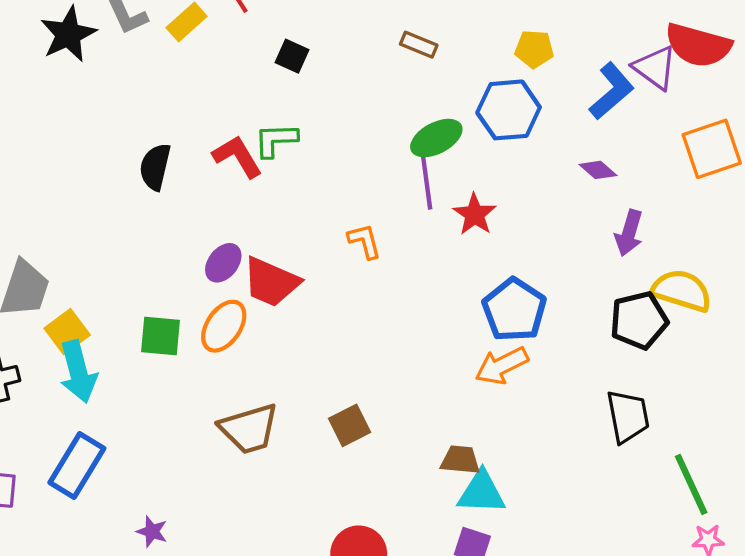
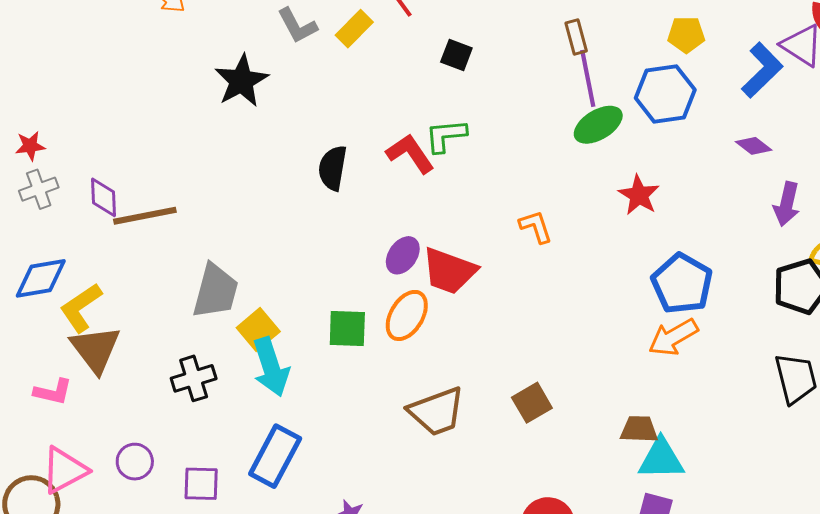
black star: (68, 34) -> (241, 81), moved
brown rectangle: (419, 45) -> (576, 37), turned 56
purple line: (426, 179) -> (588, 78), moved

